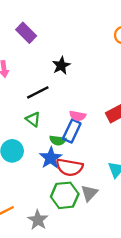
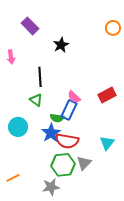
black star: (61, 65) -> (61, 45), moved
black line: (38, 92) -> (40, 77), turned -66
pink semicircle: (78, 116) -> (74, 97), turned 32
gray star: (38, 220) -> (51, 187), moved, turned 30

